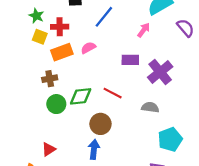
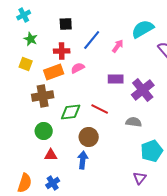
red cross: (60, 27) -> (62, 51), moved
pink arrow: (144, 30) -> (118, 46), moved
yellow square: (40, 37) -> (26, 64), moved
brown cross: (50, 79) -> (43, 96), size x1.5
green circle: (56, 104) -> (44, 131), moved
red triangle: (49, 149) -> (51, 155), moved, turned 32

